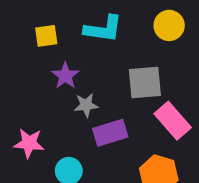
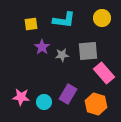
gray star: (86, 105) -> (62, 55), moved
purple rectangle: (110, 133) -> (68, 94), moved, turned -42
pink star: (29, 143) -> (21, 97), moved

